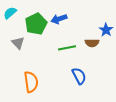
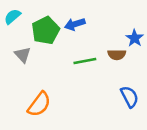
blue semicircle: (79, 76) -> (129, 97), moved
orange semicircle: (31, 82) -> (39, 104), turned 45

